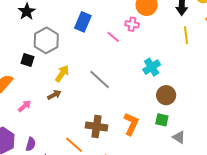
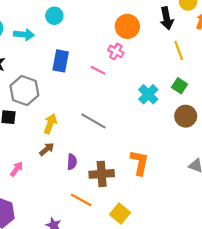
pink cross: (132, 24) -> (116, 51), turned 32
brown circle: (166, 95) -> (186, 116), moved
green square: (162, 120) -> (180, 86), moved, turned 32
purple semicircle: (31, 144) -> (72, 162), moved

